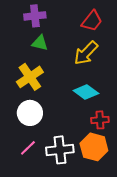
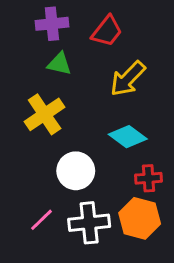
red trapezoid: (92, 21) -> (107, 31), moved
white circle: (30, 113) -> (76, 171), moved

